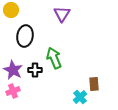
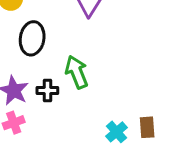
brown rectangle: (94, 84) -> (147, 127), moved

